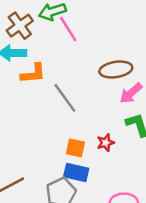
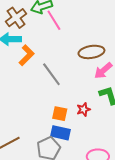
orange L-shape: (33, 73) -> (27, 55), turned -40

